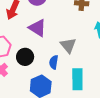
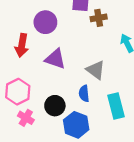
black circle: (25, 57) -> (55, 106), moved

